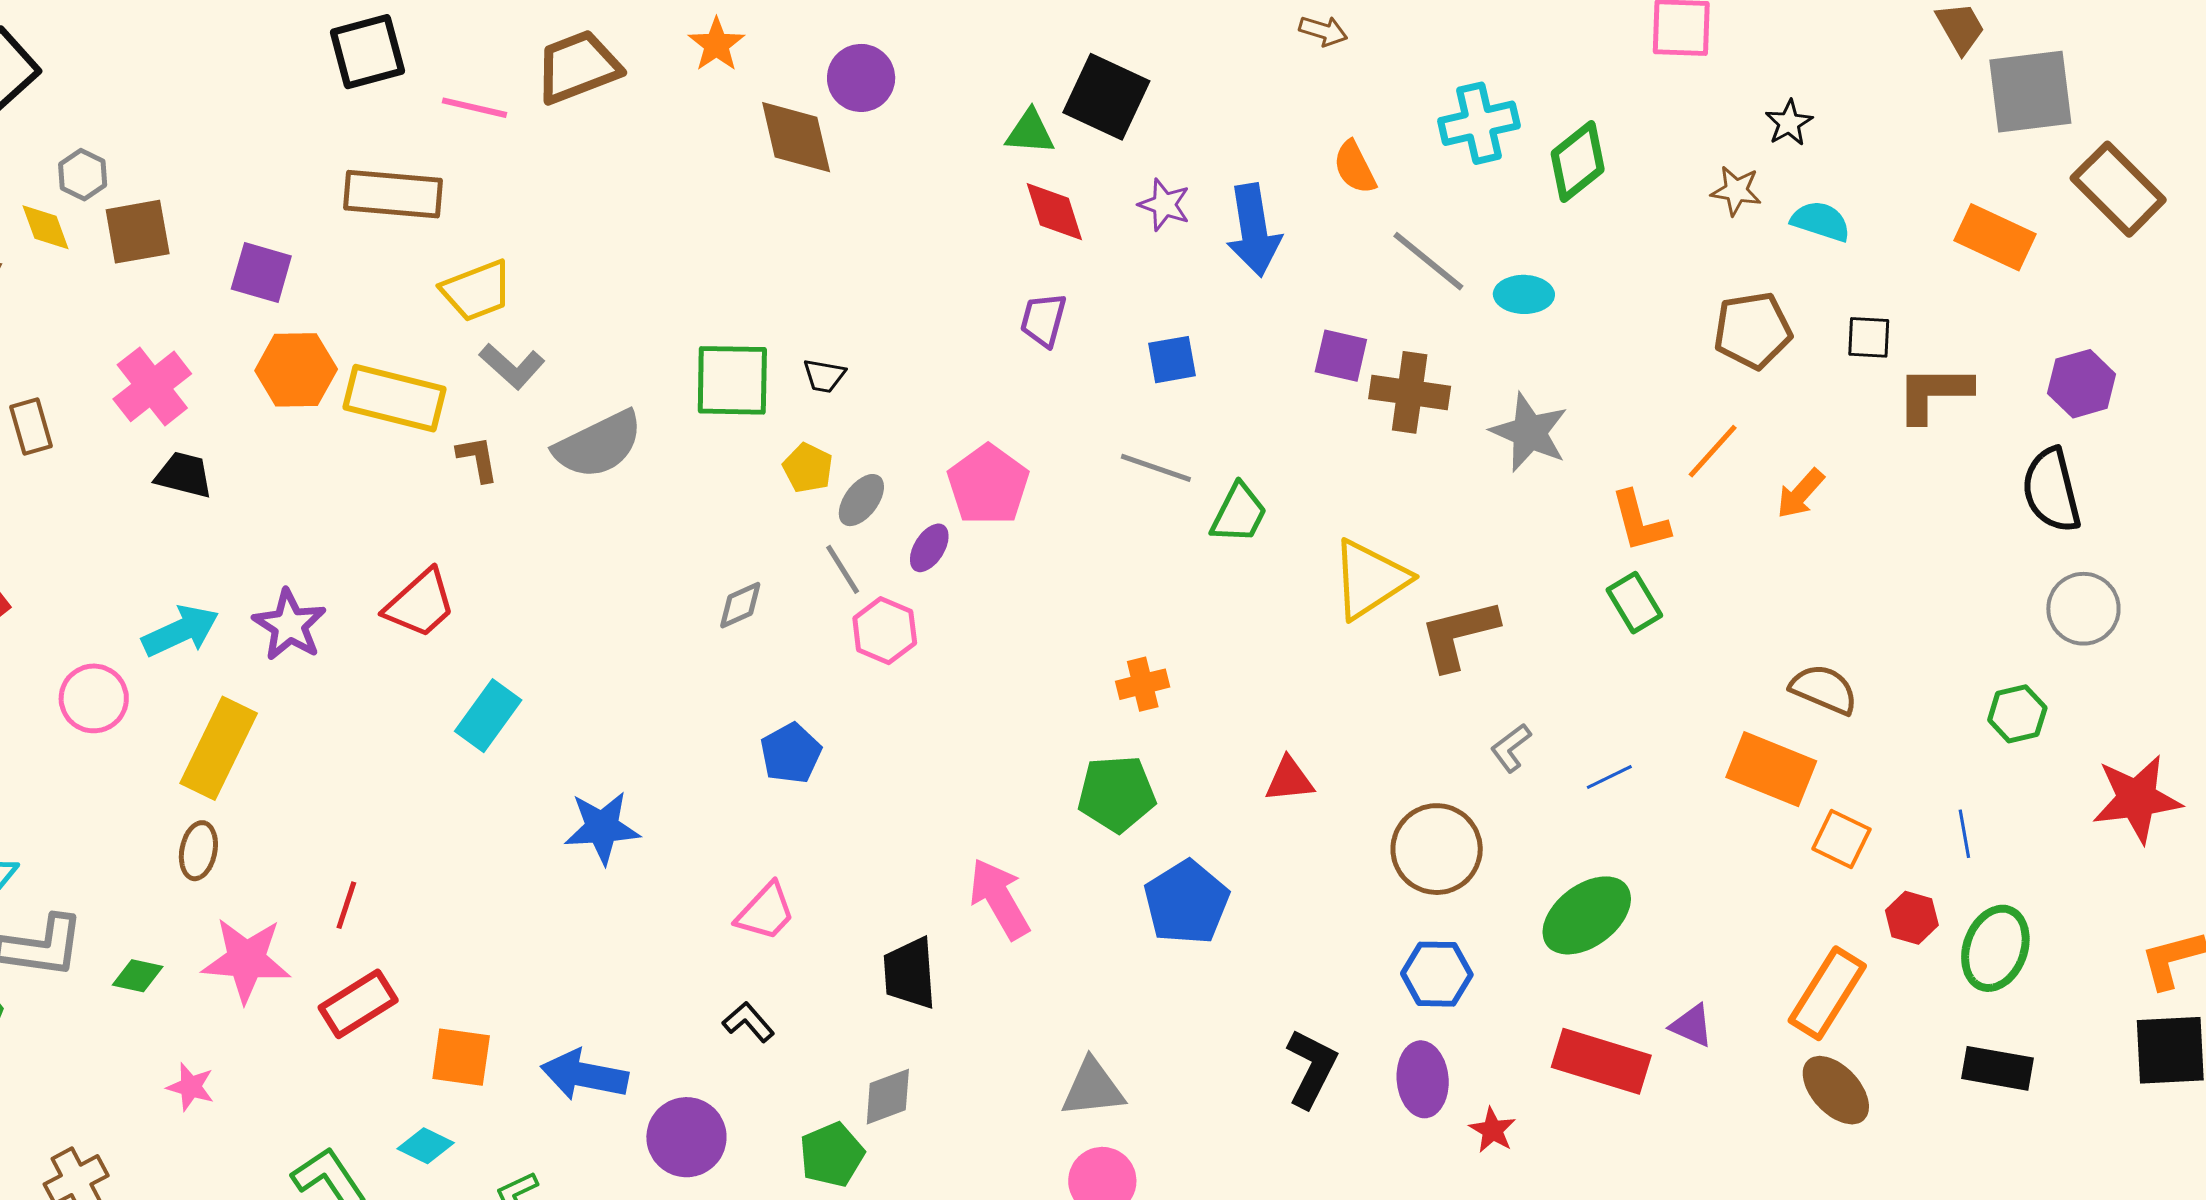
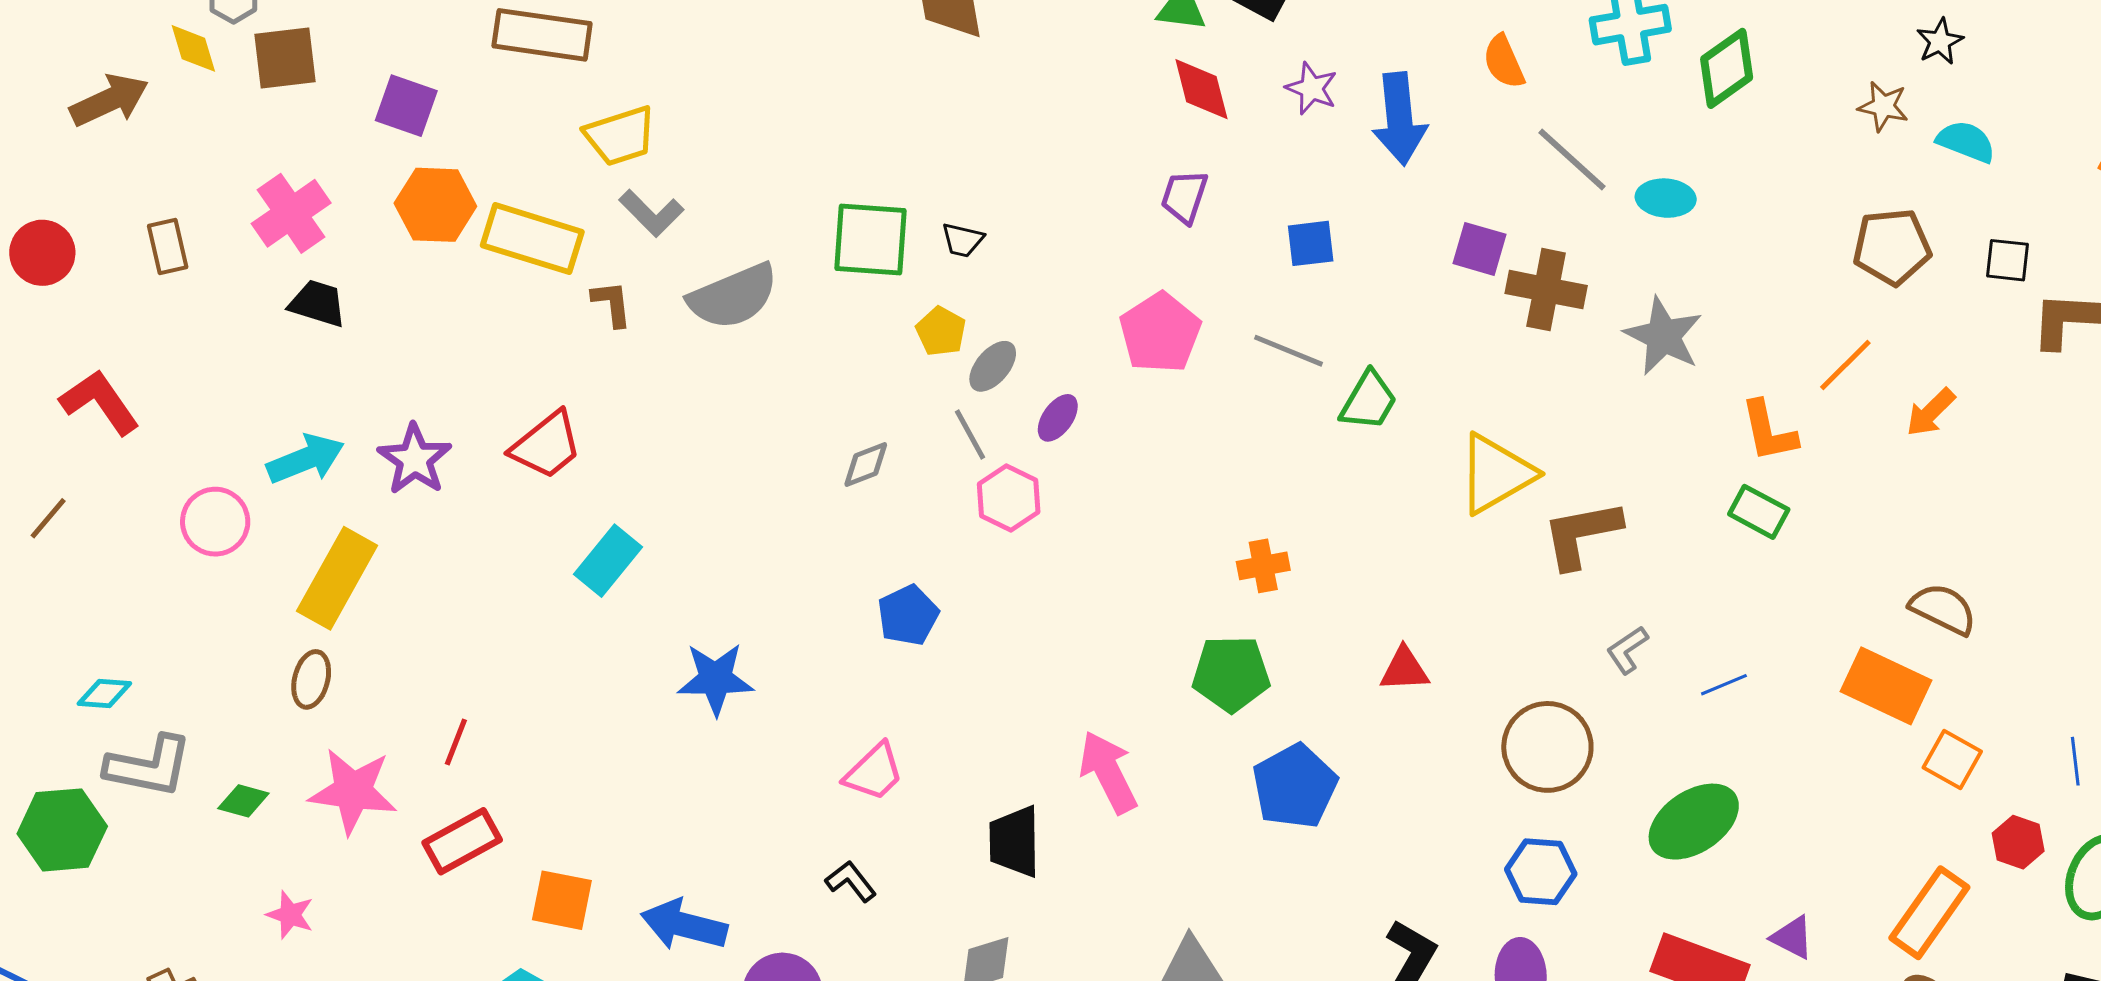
pink pentagon: (988, 485) -> (1160, 333), moved
green rectangle: (1634, 603) -> (1759, 512), turned -34

